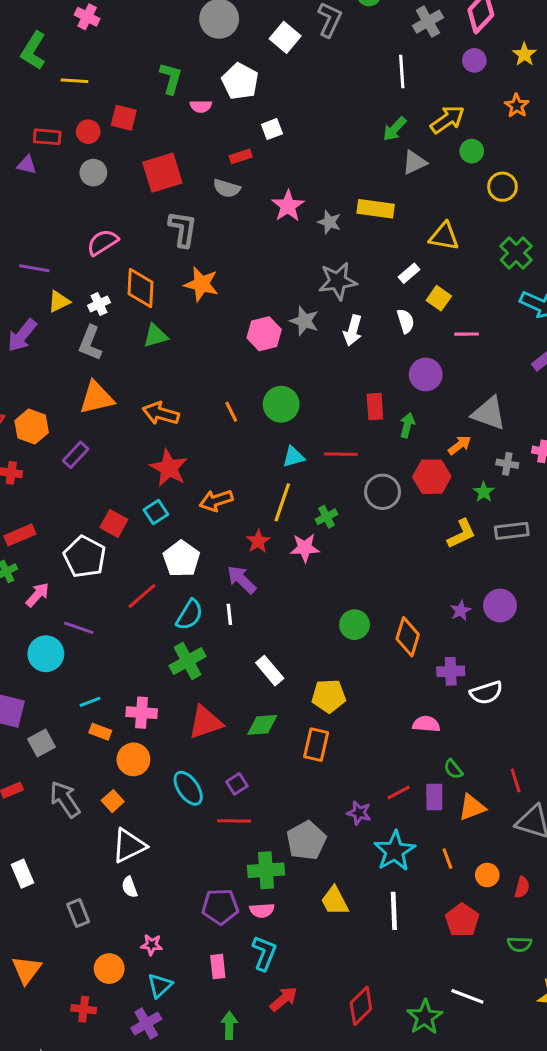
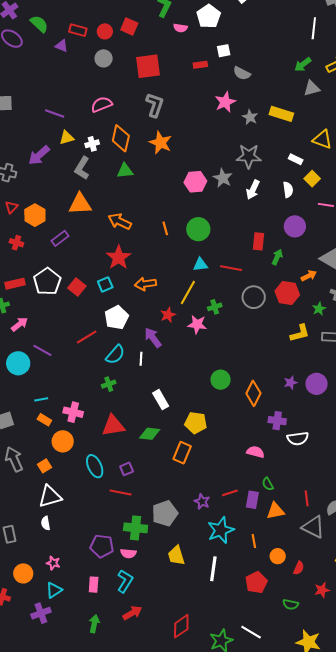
gray semicircle: (227, 188) -> (242, 73), moved
white rectangle: (409, 273) -> (296, 159), turned 56
white pentagon: (85, 557) -> (47, 281), moved
green cross: (188, 661) -> (109, 384), size x0.6

